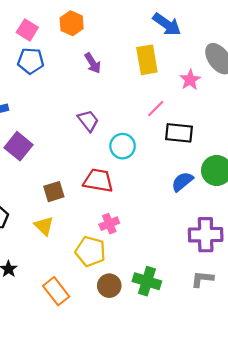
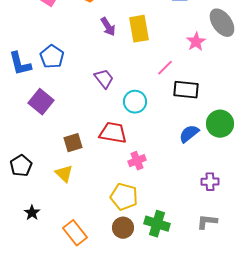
yellow rectangle: (147, 60) -> (139, 29), moved
blue pentagon: (31, 61) -> (52, 57), moved, turned 30
pink cross: (109, 224) -> (137, 161), moved
purple cross: (206, 235) -> (210, 182), size x0.6
yellow pentagon: (90, 251) -> (124, 197), moved

